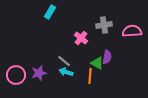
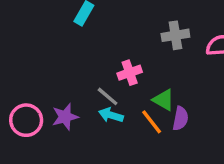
pink cross: (81, 38) -> (130, 73), moved, turned 32
purple semicircle: (107, 57) -> (180, 118), moved
orange line: (90, 76) -> (152, 122), turned -42

